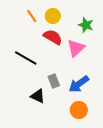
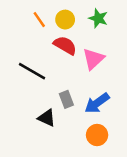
green star: (86, 25) -> (98, 18), moved

